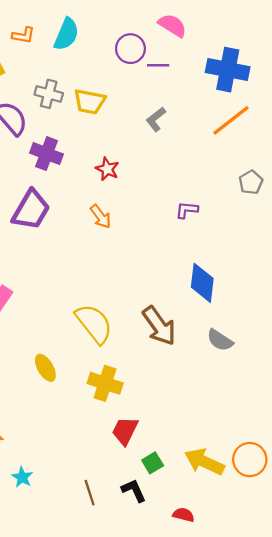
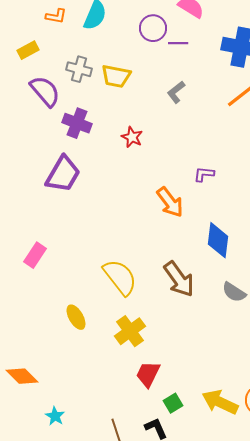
orange arrow: (101, 217) -> (170, 202), moved, size x1.4
yellow cross: (105, 383) -> (130, 331), turned 36

